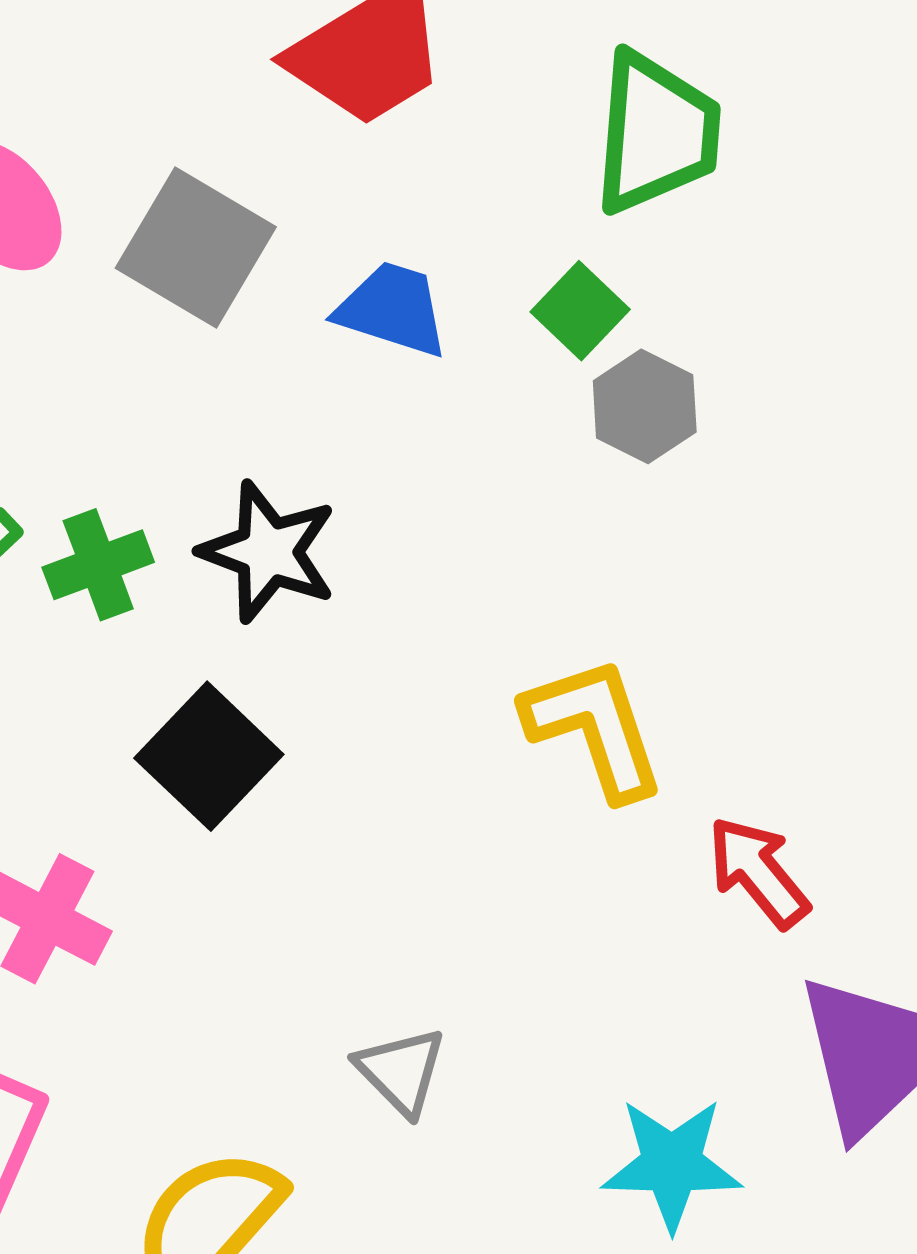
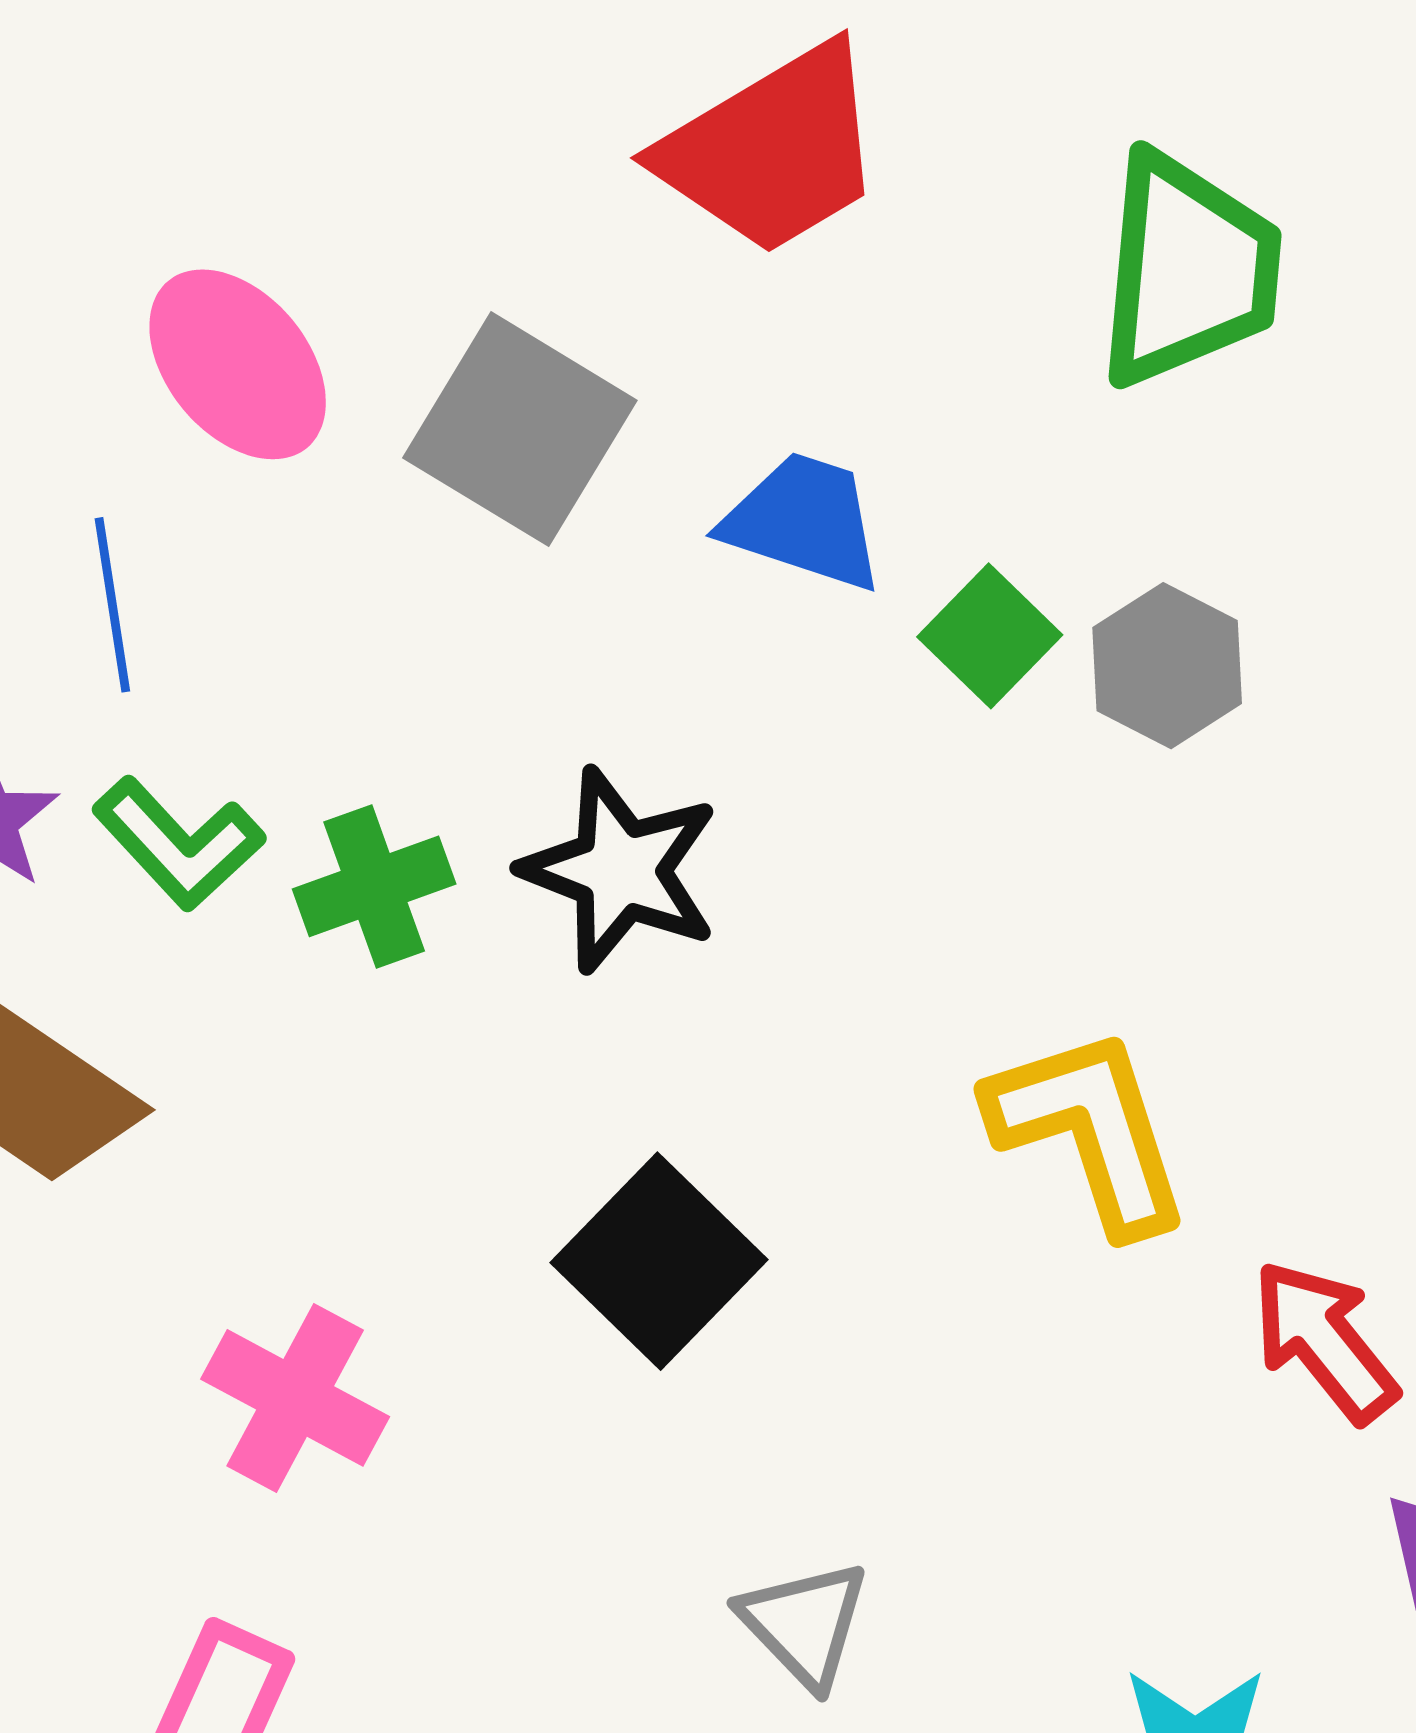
green square: (580, 311) -> (990, 636), moved
black square: (209, 756) -> (659, 1261), moved

